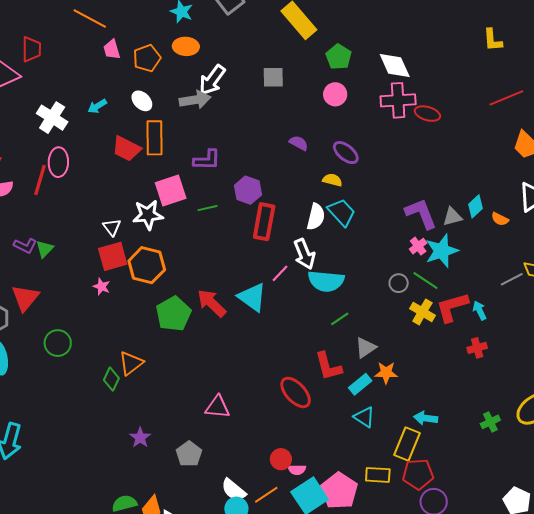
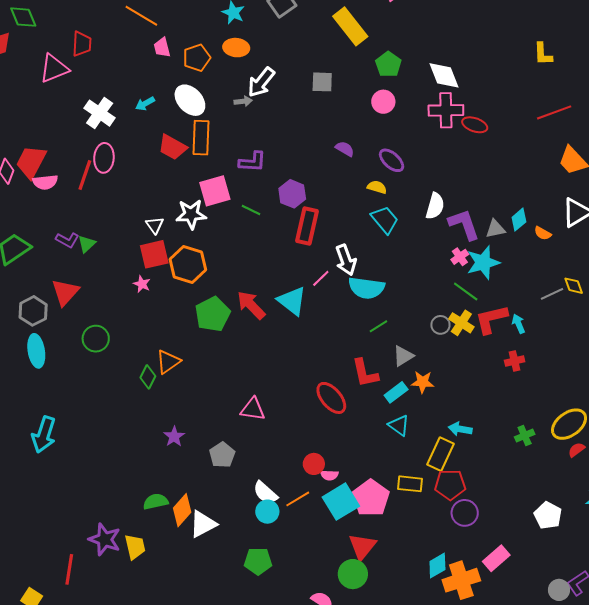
gray arrow: (195, 100) -> (243, 101), size x0.6
white ellipse: (142, 101) -> (190, 100), size x1.5
green line: (207, 208) -> (251, 210), turned 36
white semicircle: (316, 217) -> (435, 206), moved
gray circle: (399, 283) -> (440, 325), moved

